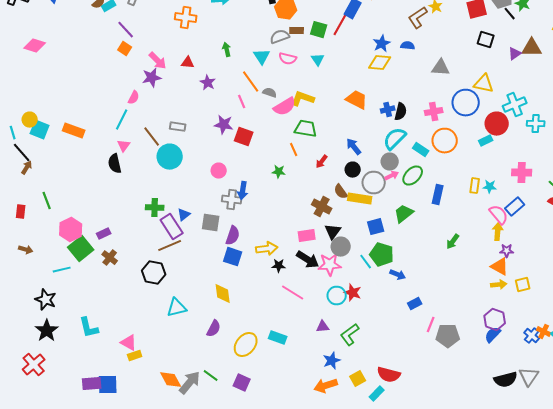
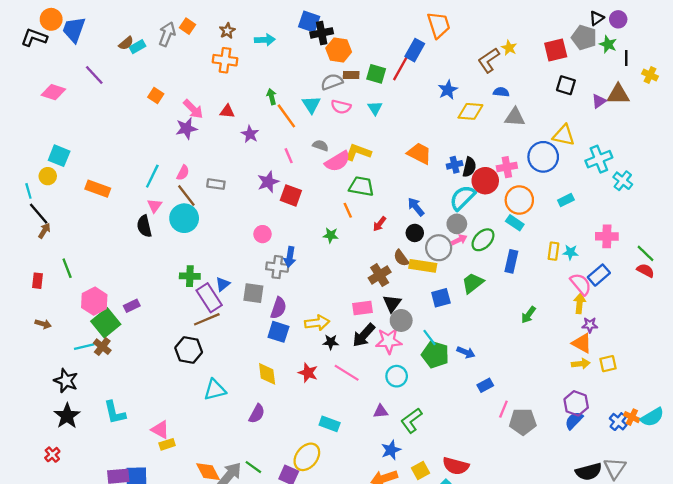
black line: (510, 14) -> (626, 58), moved, turned 40
purple line: (126, 30) -> (94, 75), moved
blue semicircle: (408, 46) -> (501, 92), moved
yellow diamond: (380, 63) -> (470, 111), moved
orange line: (251, 82) -> (286, 116), moved
pink semicircle: (134, 98) -> (183, 173), moved
red circle: (497, 124) -> (485, 181), moved
cyan cross: (536, 124) -> (623, 181), turned 36
purple star: (224, 125) -> (268, 182), turned -30
cyan square: (40, 130) -> (59, 156), moved
cyan rectangle: (421, 150) -> (515, 223), moved
cyan circle: (170, 157) -> (184, 218), moved
brown cross: (322, 207) -> (380, 275), turned 30
green pentagon: (382, 255) -> (435, 355), moved
brown cross: (110, 258) -> (102, 347), moved
black arrow: (308, 260) -> (364, 335), turned 100
red star: (353, 293) -> (308, 373), moved
yellow ellipse: (246, 345) -> (307, 457), moved
red cross: (34, 365) -> (52, 455), size x0.6

